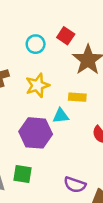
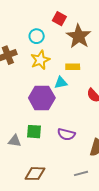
cyan circle: (36, 44) -> (37, 36), moved
purple semicircle: (75, 185) -> (66, 134), moved

